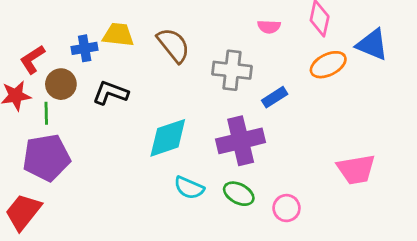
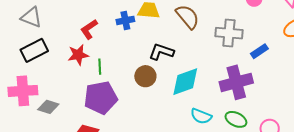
brown circle: (61, 84) -> (145, 76), moved
black L-shape: (110, 93) -> (161, 52), moved

